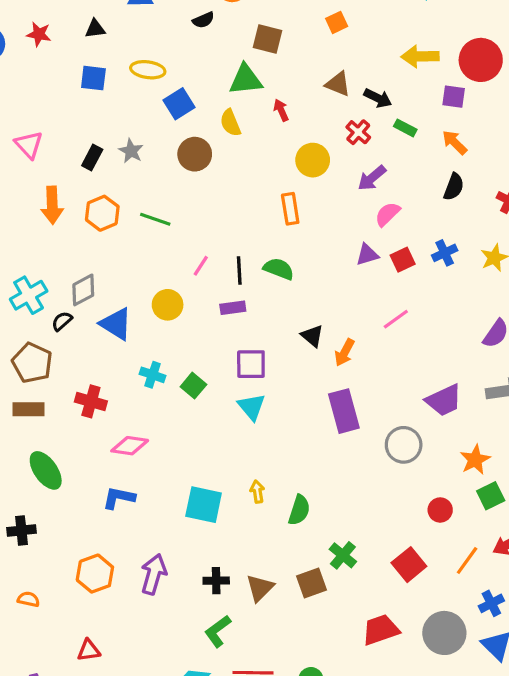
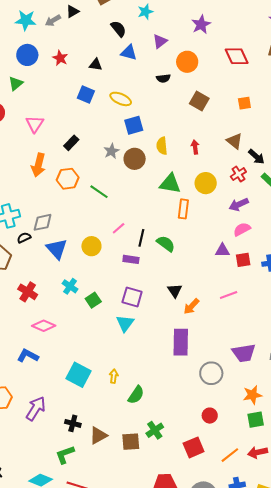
green triangle: (246, 80) -> (170, 184), moved
gray star: (131, 151) -> (111, 151), moved
red circle: (440, 510) -> (210, 416), moved

